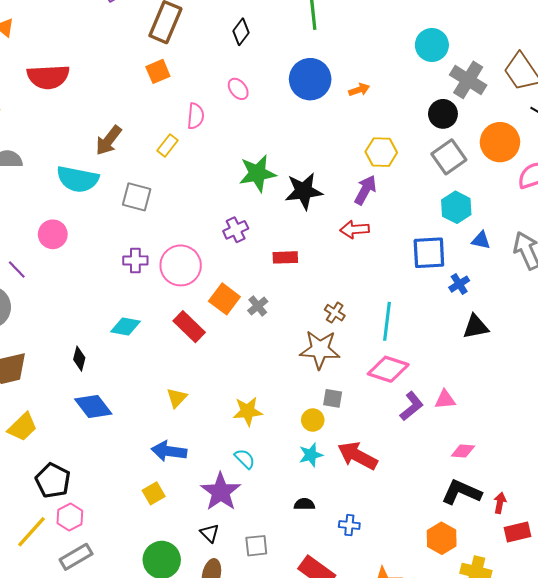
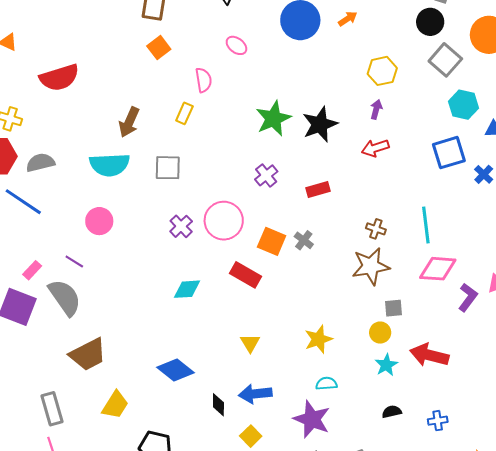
purple arrow: (365, 190) -> (376, 109), size x0.7
purple cross: (135, 260) -> (181, 226), turned -30
black diamond: (79, 359) -> (218, 405), moved
cyan semicircle: (245, 459) -> (326, 384), turned -35

